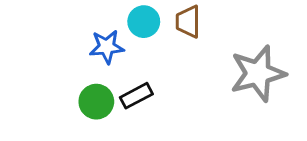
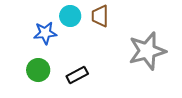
black rectangle: (136, 96) -> (77, 75), moved

